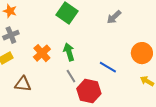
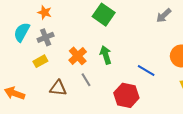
gray arrow: (114, 17) -> (164, 16), moved
gray line: (71, 76) -> (86, 80), moved

